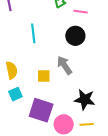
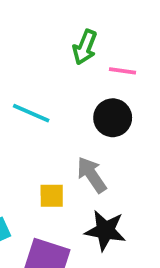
cyan line: (33, 33) -> (31, 113), turned -60
black star: (85, 100) -> (105, 230), moved

